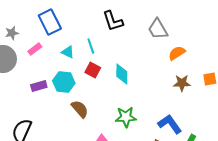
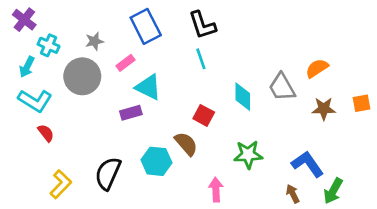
black L-shape: (113, 21) -> (202, 25), moved
gray trapezoid: (158, 29) -> (282, 87), moved
cyan triangle: (68, 52) -> (148, 87), moved, size x1.5
red square: (93, 70) -> (204, 115), moved
cyan hexagon: (64, 82) -> (156, 161), moved

